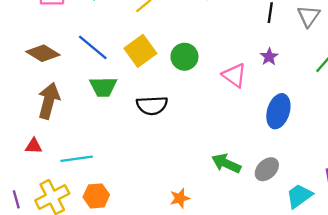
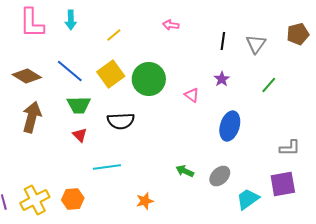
green circle: (184, 57) -> (149, 79), size x1.4
pink triangle: (234, 75) -> (192, 95), size x0.7
red triangle: (34, 146) -> (80, 135), moved, turned 42
cyan line: (77, 159) -> (107, 167), moved
green arrow: (226, 163) -> (185, 171), size x0.7

